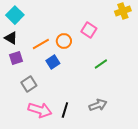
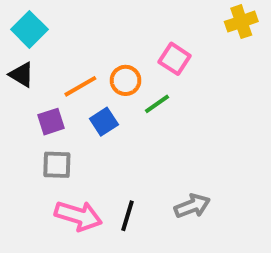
purple square: (16, 58) -> (51, 122), moved
green line: (101, 64) -> (157, 104), moved
gray square: (29, 84) -> (57, 165), turned 35

